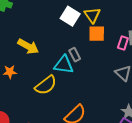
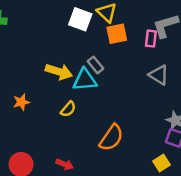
yellow arrow: (28, 46) -> (59, 72), moved
yellow semicircle: (46, 85) -> (68, 109), size x0.6

